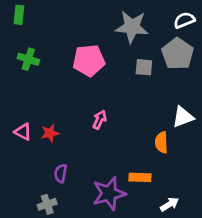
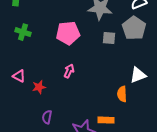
pink arrow: (100, 120) -> (69, 71), moved
pink triangle: (23, 132) -> (19, 76), moved

